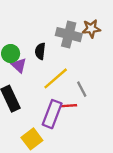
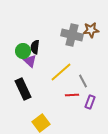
black semicircle: (40, 51) -> (35, 47), moved
purple rectangle: (52, 114) -> (90, 102), moved, size x0.6

